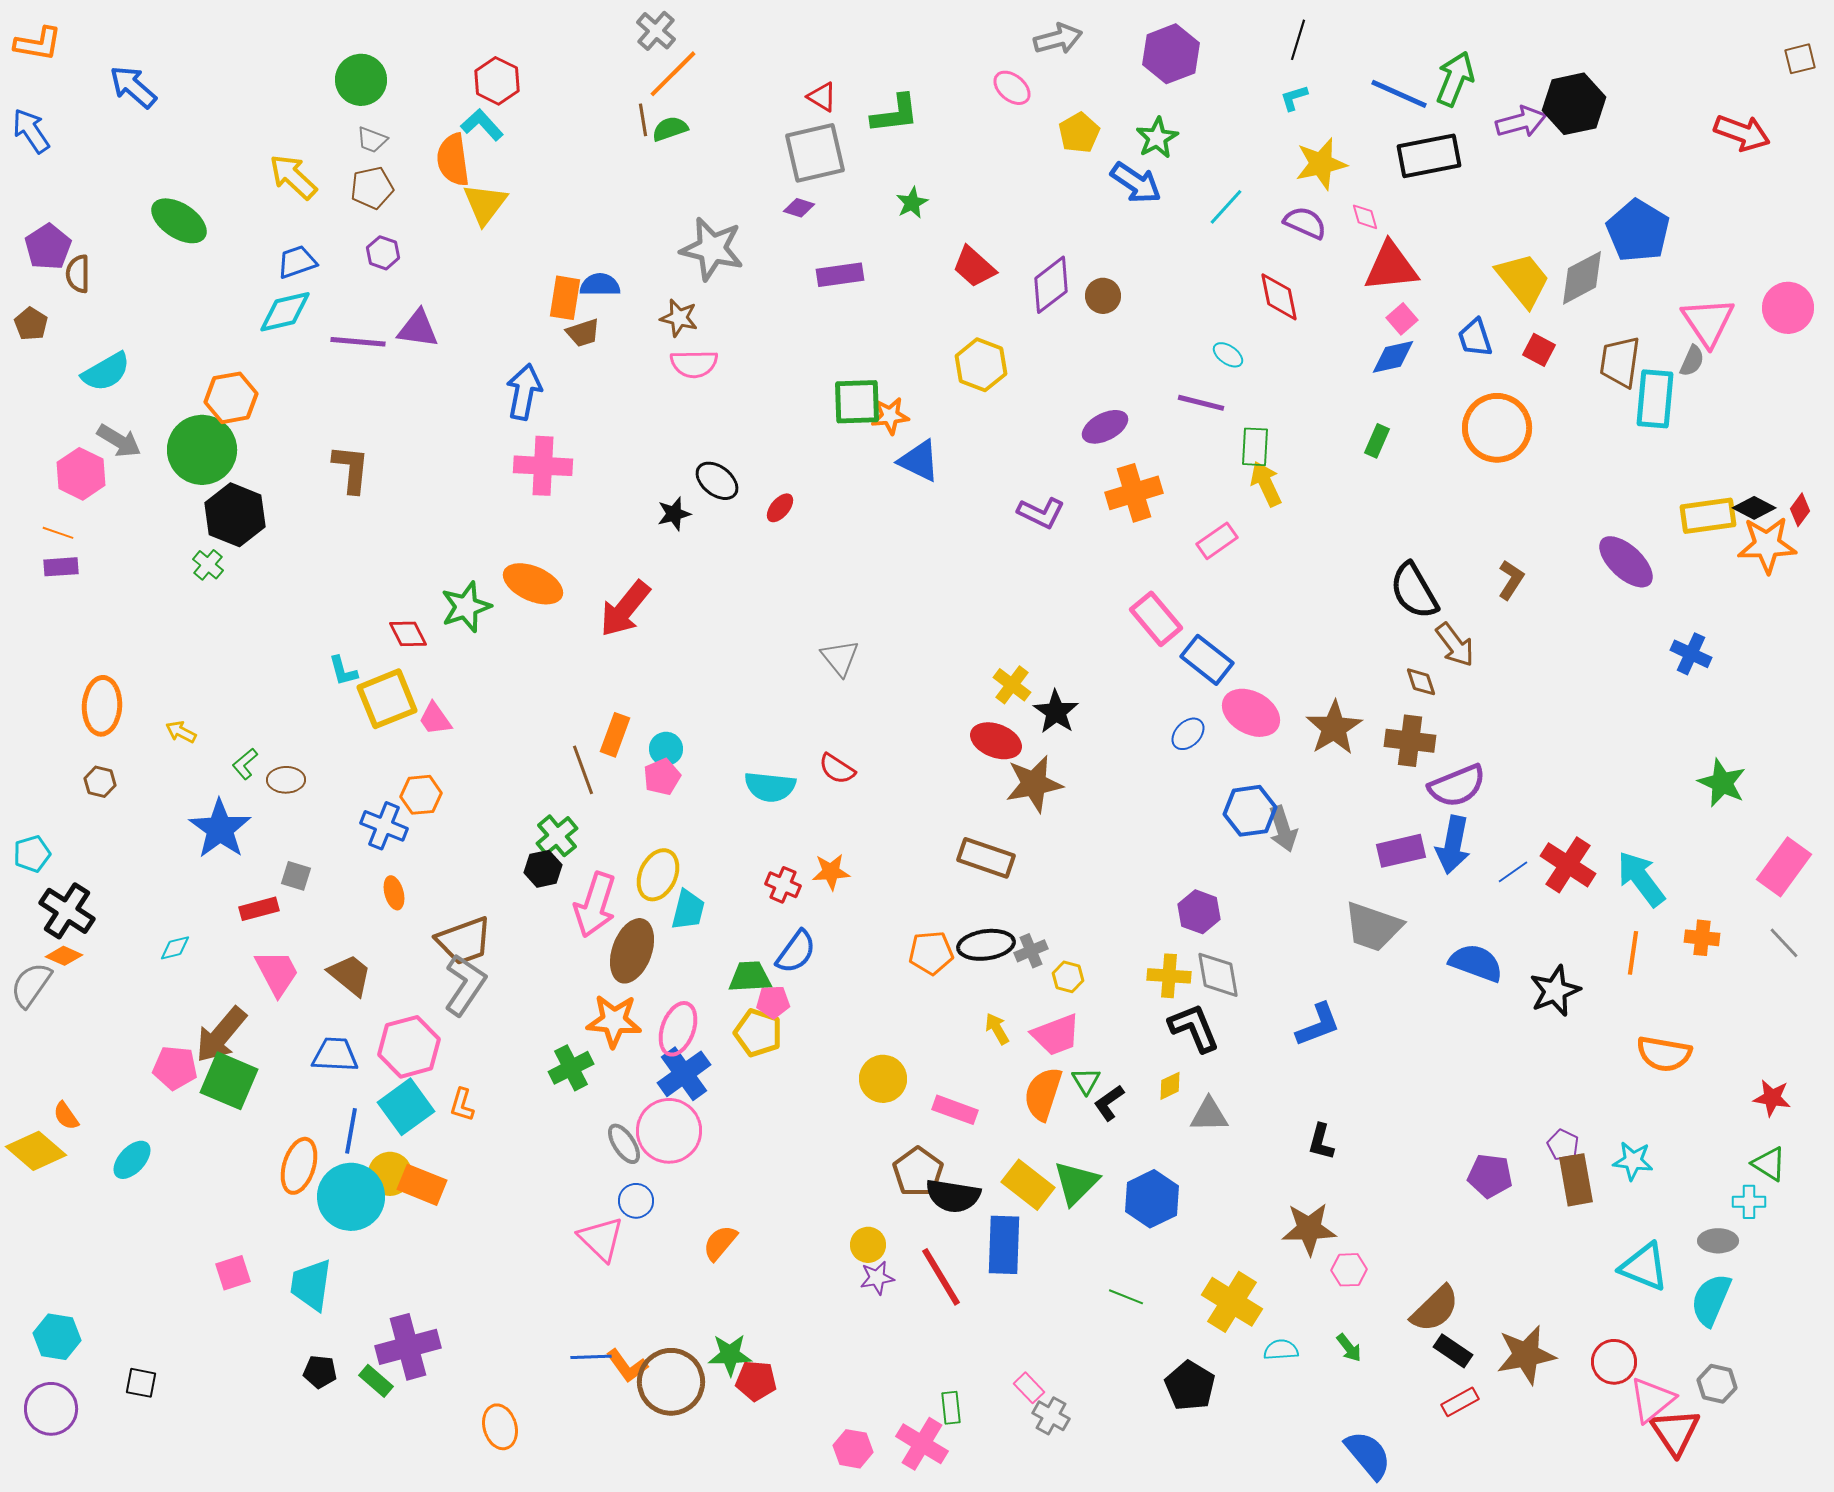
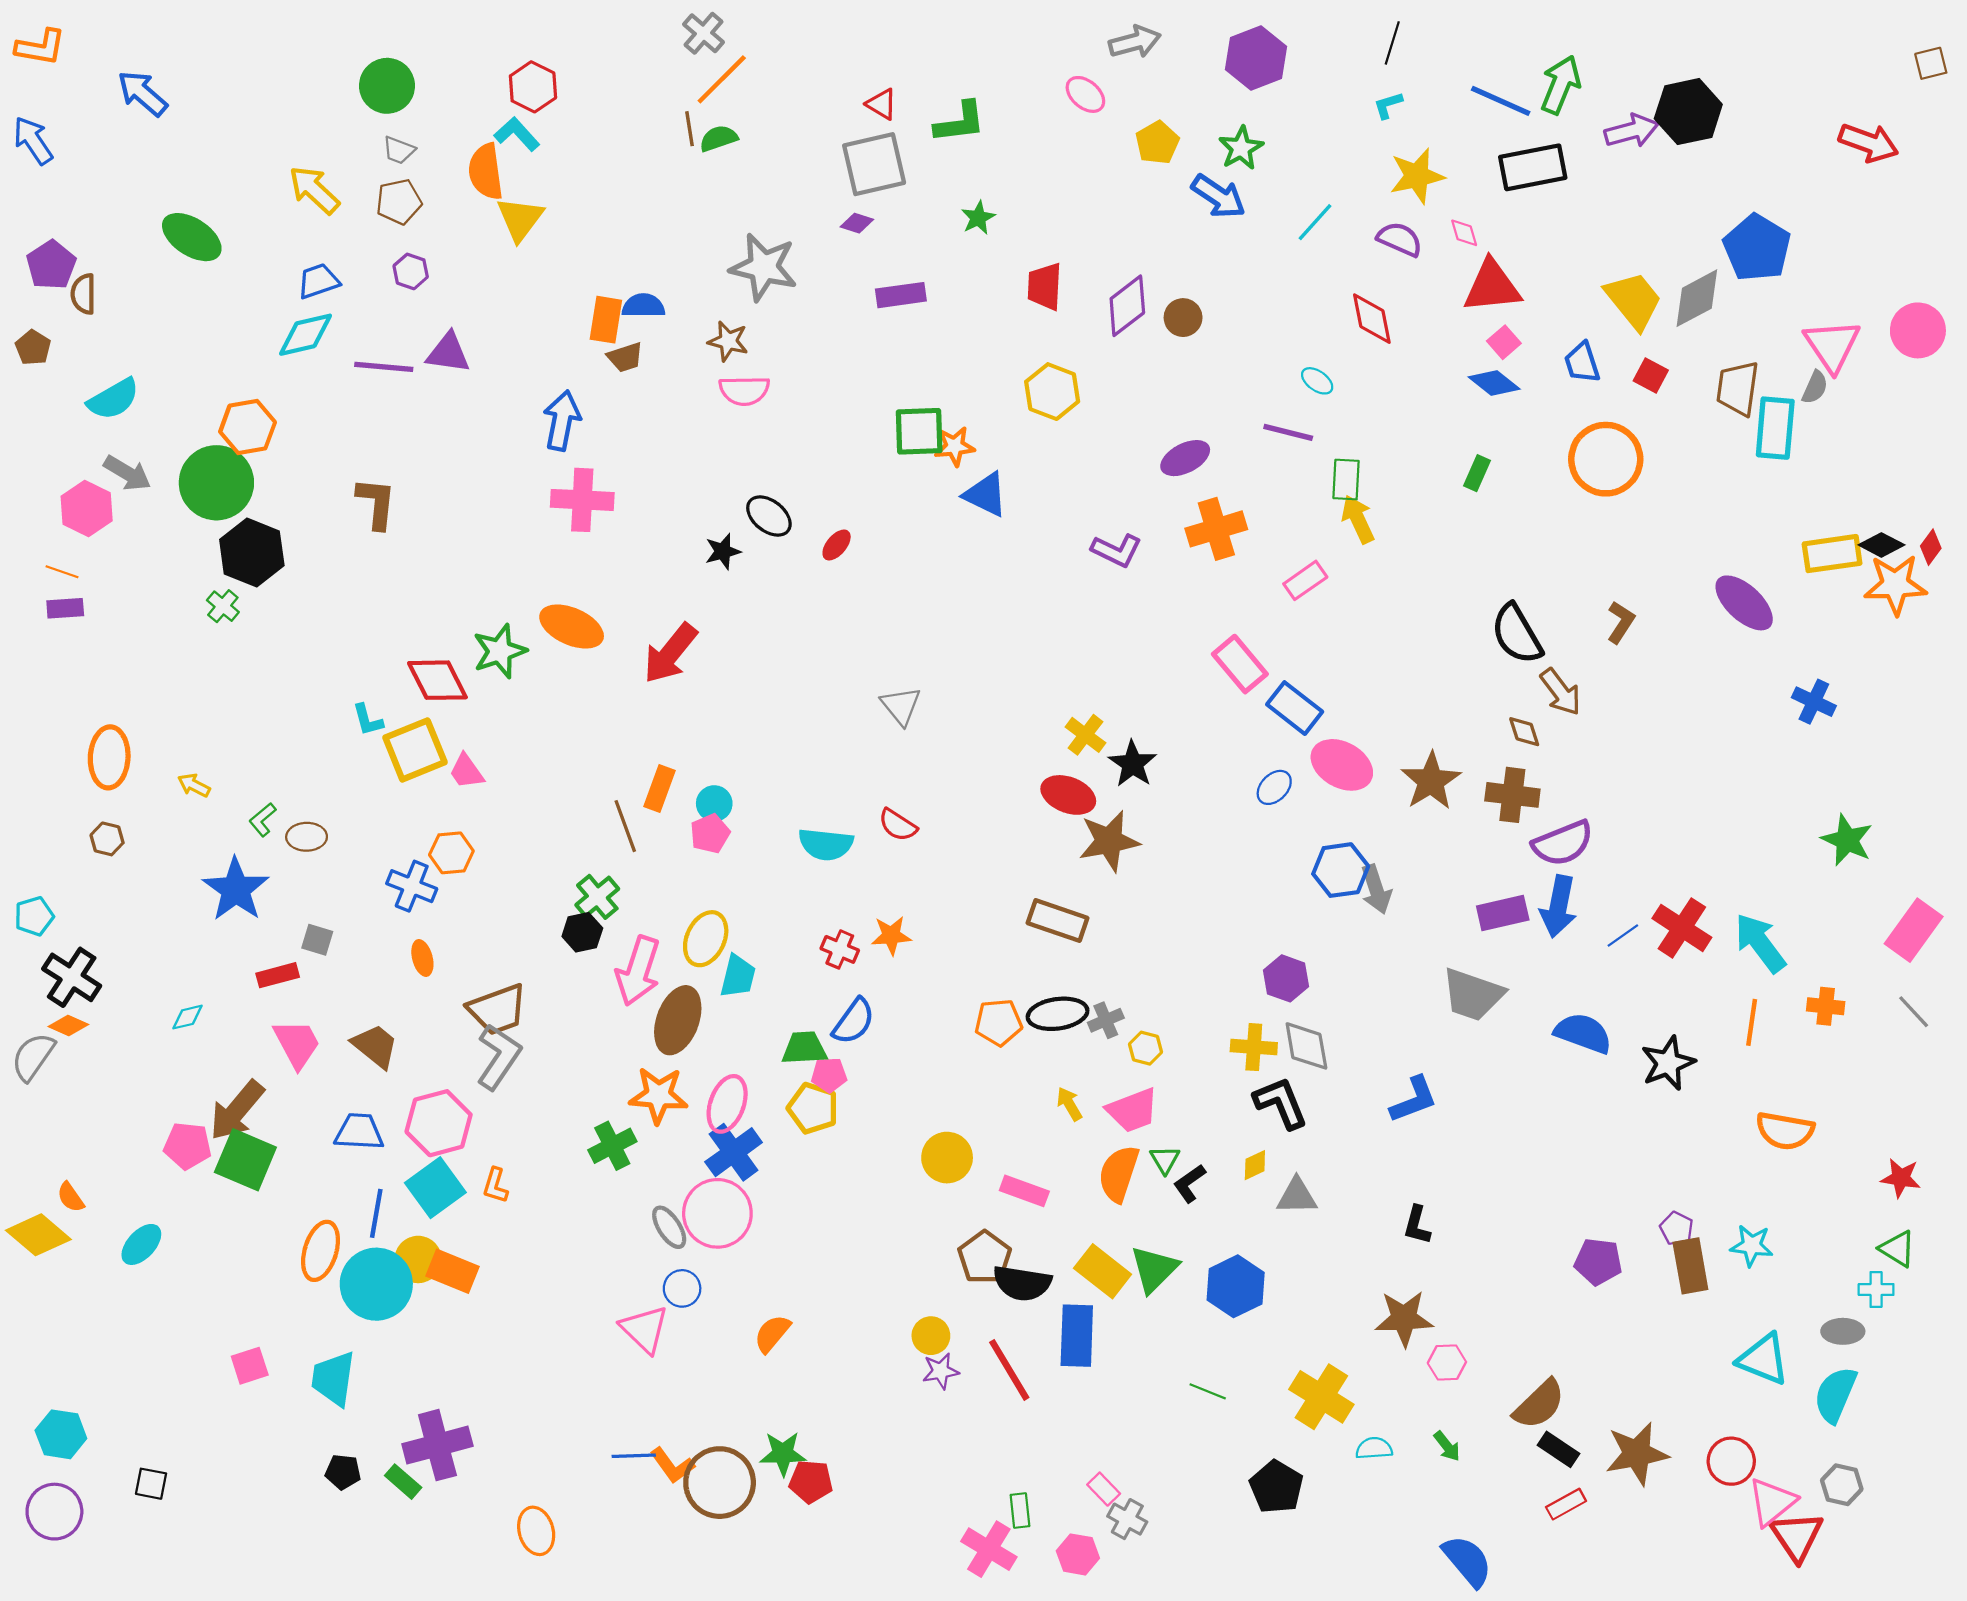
red trapezoid: (974, 267) -> (1045, 286), turned 51
blue diamond: (1393, 357) -> (1494, 383), turned 51
red diamond: (408, 634) -> (437, 680), size x1.5
pink hexagon: (853, 1449) -> (1078, 1554), moved

